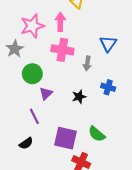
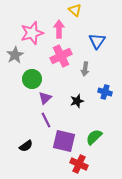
blue triangle: (108, 44) -> (97, 41), moved
pink cross: (62, 50) -> (61, 56), turned -35
purple line: (34, 116) -> (46, 120), moved
green semicircle: (97, 134) -> (94, 137), turned 96

